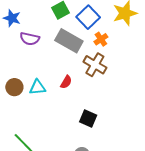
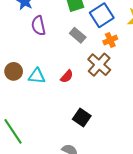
purple semicircle: (30, 39) -> (38, 26), turned 54
gray rectangle: (69, 41) -> (78, 35), size x0.6

